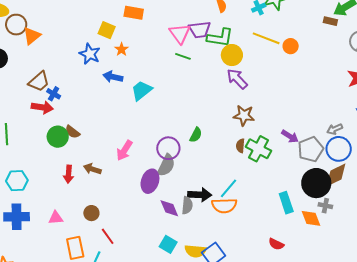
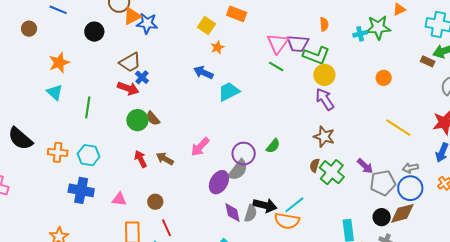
yellow line: (266, 38) -> (398, 128), moved
blue star: (90, 54) -> (147, 23), moved, turned -30
red arrow: (69, 174) -> (141, 159), turned 138
black circle: (316, 183) -> (382, 217), size x0.6

